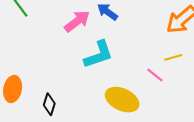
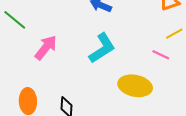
pink arrow: (77, 21) -> (46, 48), moved

